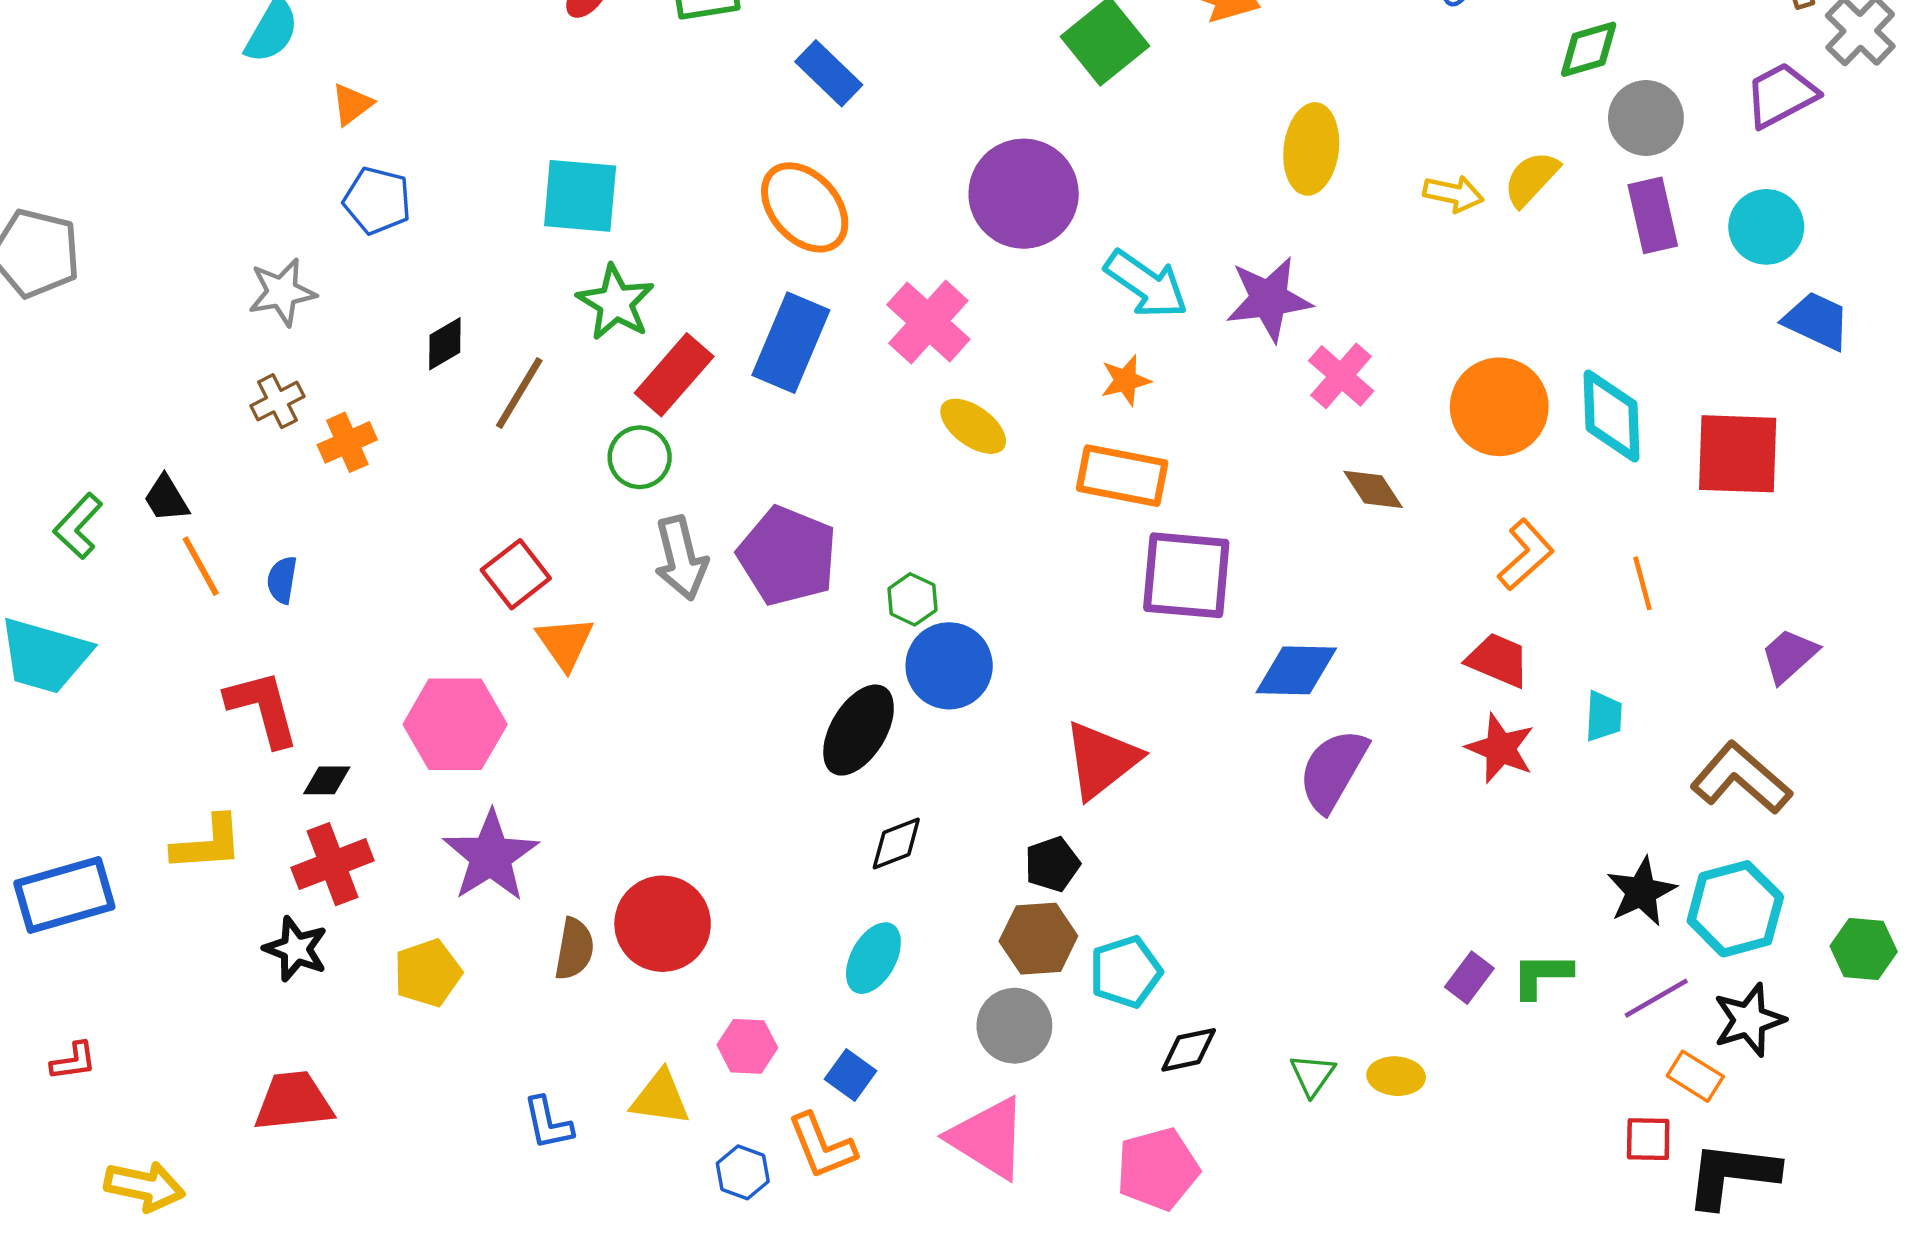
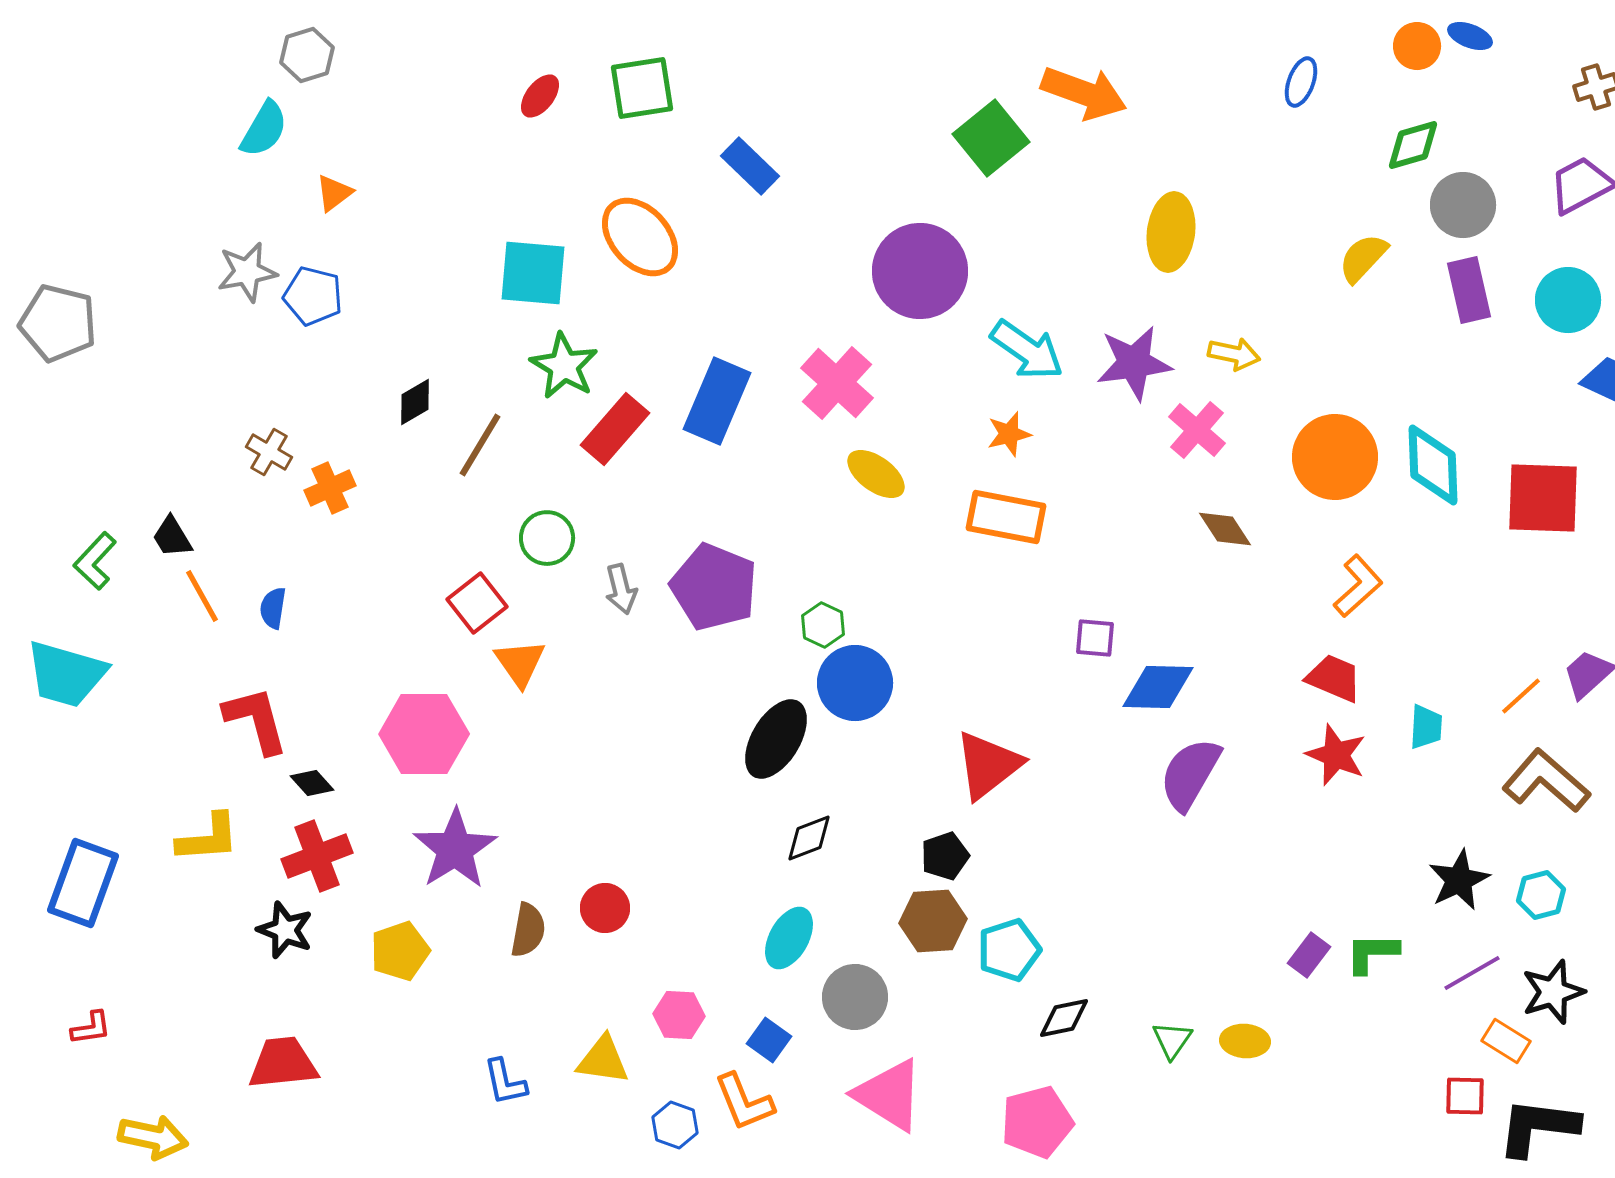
yellow arrow: (1453, 194) -> (1234, 354), moved
blue pentagon: (377, 201) -> (313, 296), moved
orange ellipse: (805, 207) -> (640, 237), moved
gray star: (282, 292) -> (247, 272), moved
brown cross: (277, 401) -> (269, 452), turned -33
green circle: (640, 457) -> (547, 538), moved
gray arrow: (681, 558) -> (621, 589), size x0.7
purple square: (1186, 575) -> (1095, 638), moved, size x0.5
orange line: (1642, 583) -> (1521, 696), moved, turned 63
black diamond: (327, 780) -> (312, 783), turned 48
blue rectangle: (64, 895) -> (83, 883), turned -54
cyan hexagon: (1735, 909) -> (1541, 895), size x0.6
red circle: (663, 924) -> (605, 908), size x0.6
gray circle: (1014, 1026) -> (855, 997), moved

